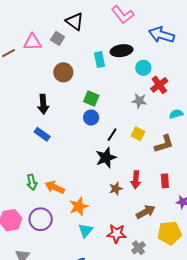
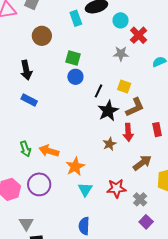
brown L-shape: (164, 144) -> (135, 107), moved
black star: (106, 158) -> (108, 111), moved

